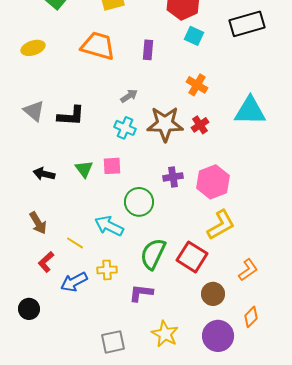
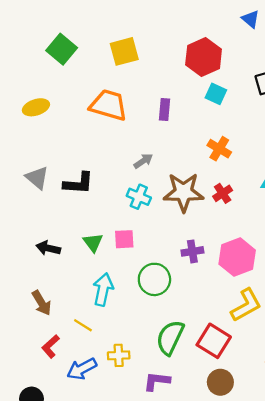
cyan arrow: (109, 226) -> (103, 289), moved, turned 76
brown circle: (213, 294) -> (220, 382), moved

